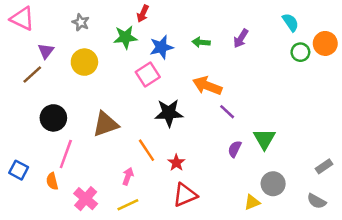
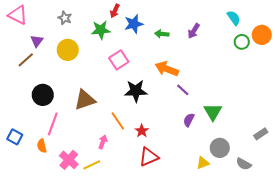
blue star: (161, 47) -> (134, 24), moved
gray semicircle: (317, 201) -> (244, 164), moved
yellow line: (128, 205) -> (92, 165), moved

